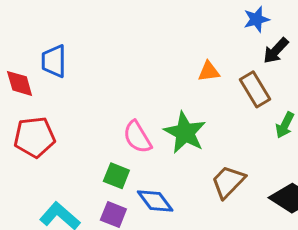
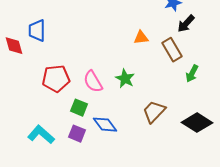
green star: (185, 133) -> (125, 79), size x0.7
red pentagon: (35, 137) -> (56, 79), moved

